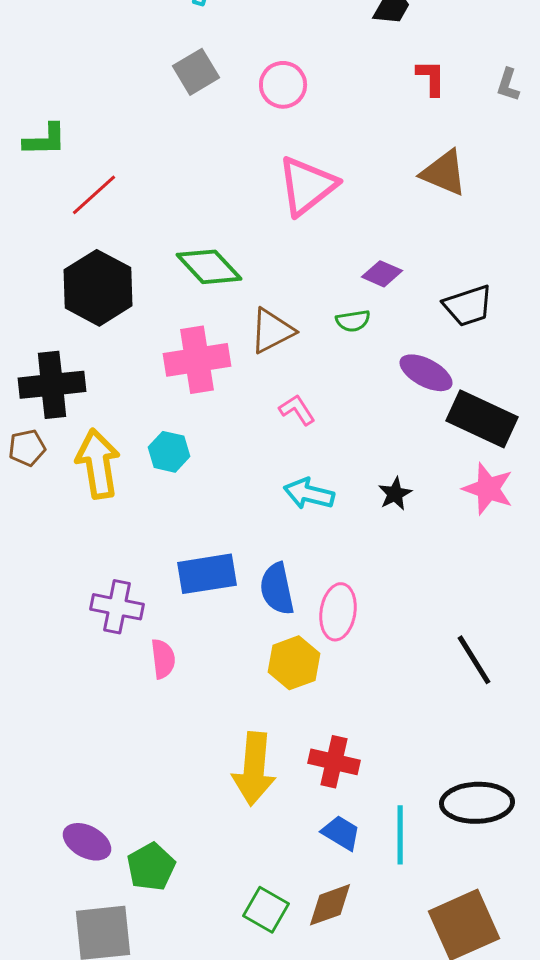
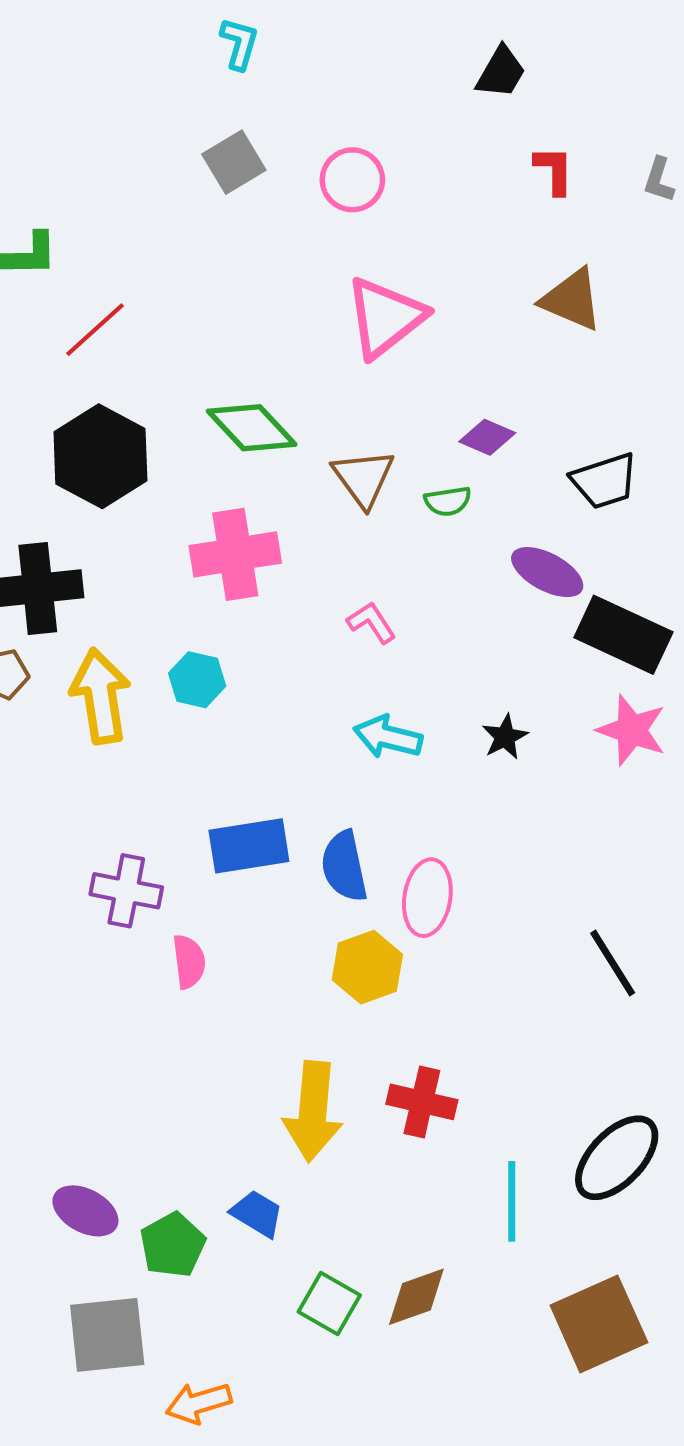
brown triangle: (272, 331) -> (363, 478), moved, turned -39
black ellipse: (477, 803) -> (617, 1158), turned -44
blue trapezoid: (341, 833) -> (257, 1214), moved

